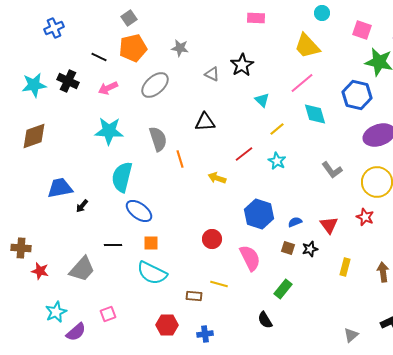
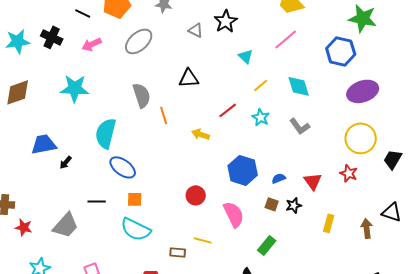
cyan diamond: (315, 114) -> (299, 86), moved
cyan star: (109, 131) -> (75, 88), moved
gray L-shape: (332, 170) -> (300, 126), moved

